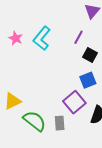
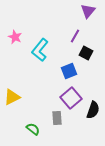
cyan L-shape: (42, 38) -> (40, 50), moved
blue square: (88, 80) -> (69, 71), moved
green semicircle: (34, 121) -> (33, 129), moved, size x0.6

